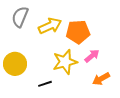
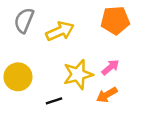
orange pentagon: (78, 32) -> (115, 20), moved
orange arrow: (101, 79) -> (107, 95), moved

